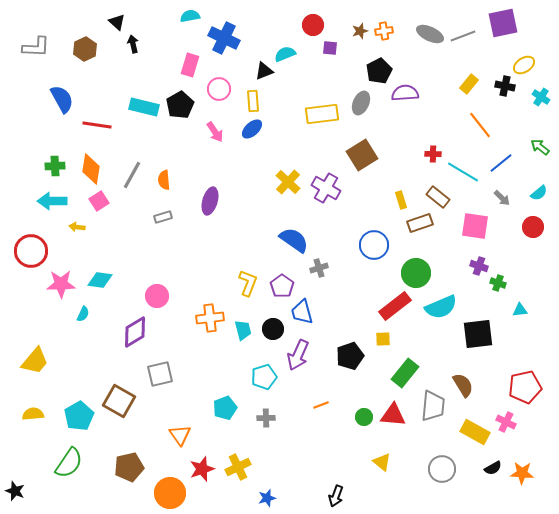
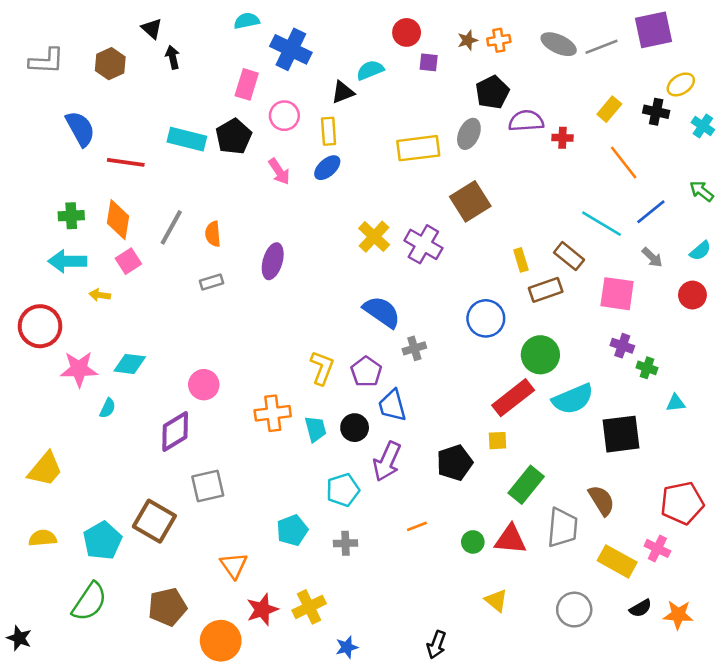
red cross: (433, 154) -> (563, 138), moved

